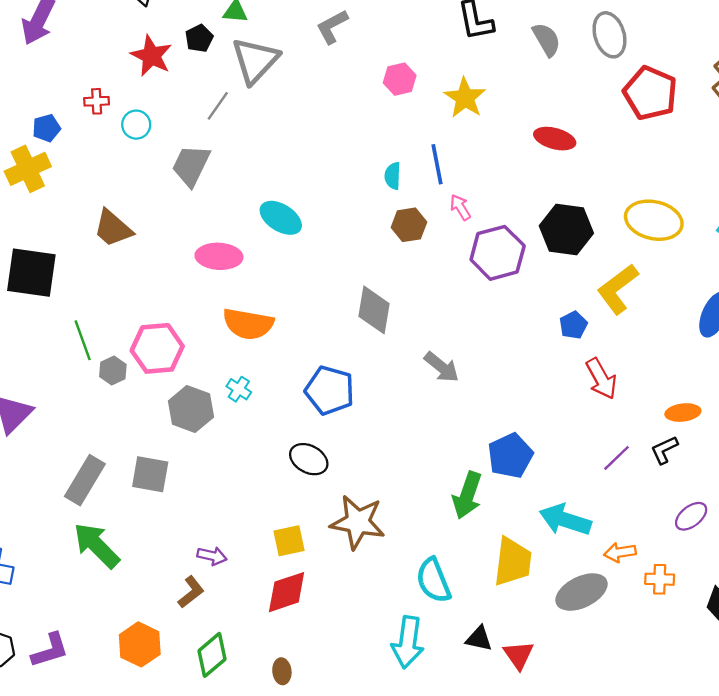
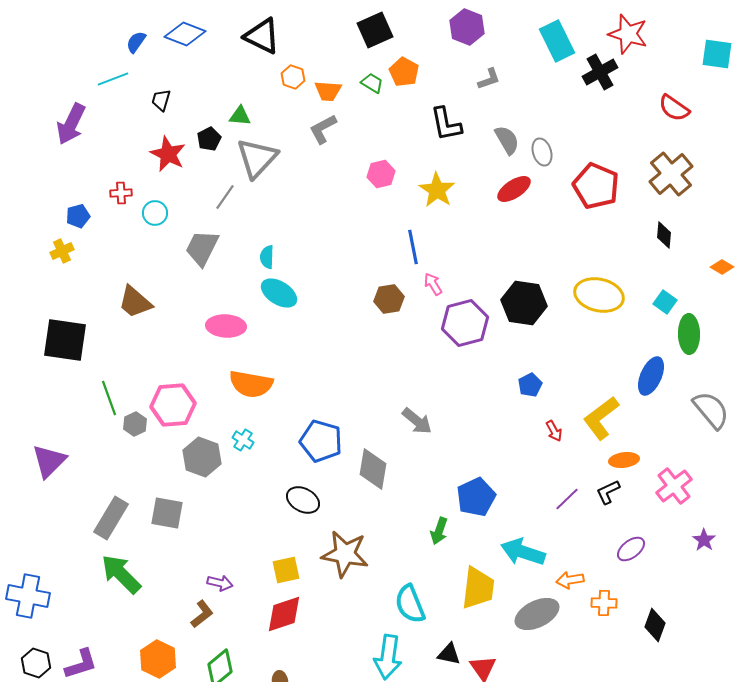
gray ellipse: (609, 35) -> (542, 152), moved, size x0.7
red ellipse: (555, 139) -> (514, 189), moved, turned -48
yellow cross: (28, 169) -> (62, 251), size x0.6
cyan semicircle: (393, 176) -> (267, 257), moved
yellow L-shape: (618, 289) -> (601, 418), moved
gray diamond: (374, 310) -> (373, 469), moved
red arrow: (601, 379) -> (554, 431), size x0.6
green arrow: (467, 495) -> (439, 531), size x0.7

